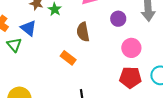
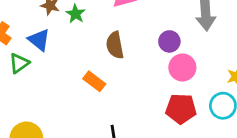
purple circle: (118, 19) -> (169, 41), moved
green triangle: (14, 45) -> (19, 63), turned 35

